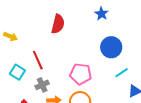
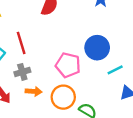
blue circle: (111, 47) -> (97, 48), moved

